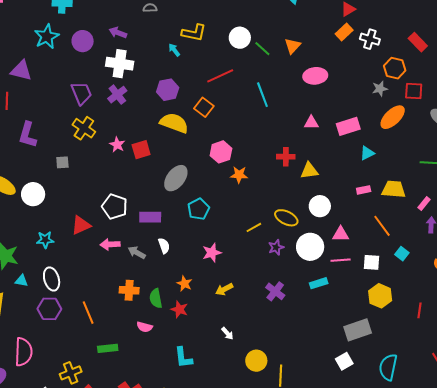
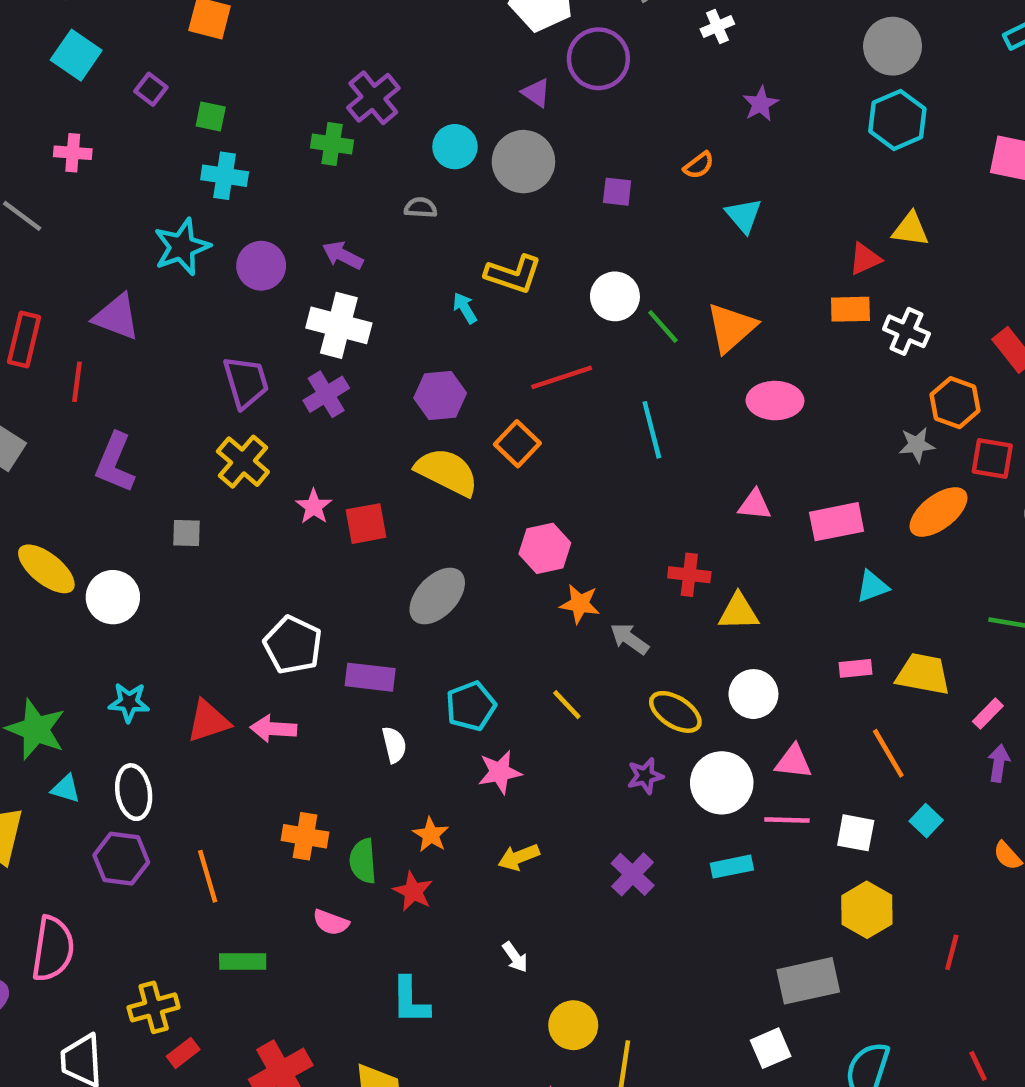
orange rectangle: (344, 32) -> (850, 309), turned 36
orange triangle: (292, 46) -> (731, 328), size x1.4
cyan pentagon: (199, 209) -> (471, 706), moved
red triangle: (81, 225) -> (208, 721), moved
yellow line: (254, 227) -> (567, 705), moved, turned 70
gray arrow: (137, 253) -> (629, 639), moved

